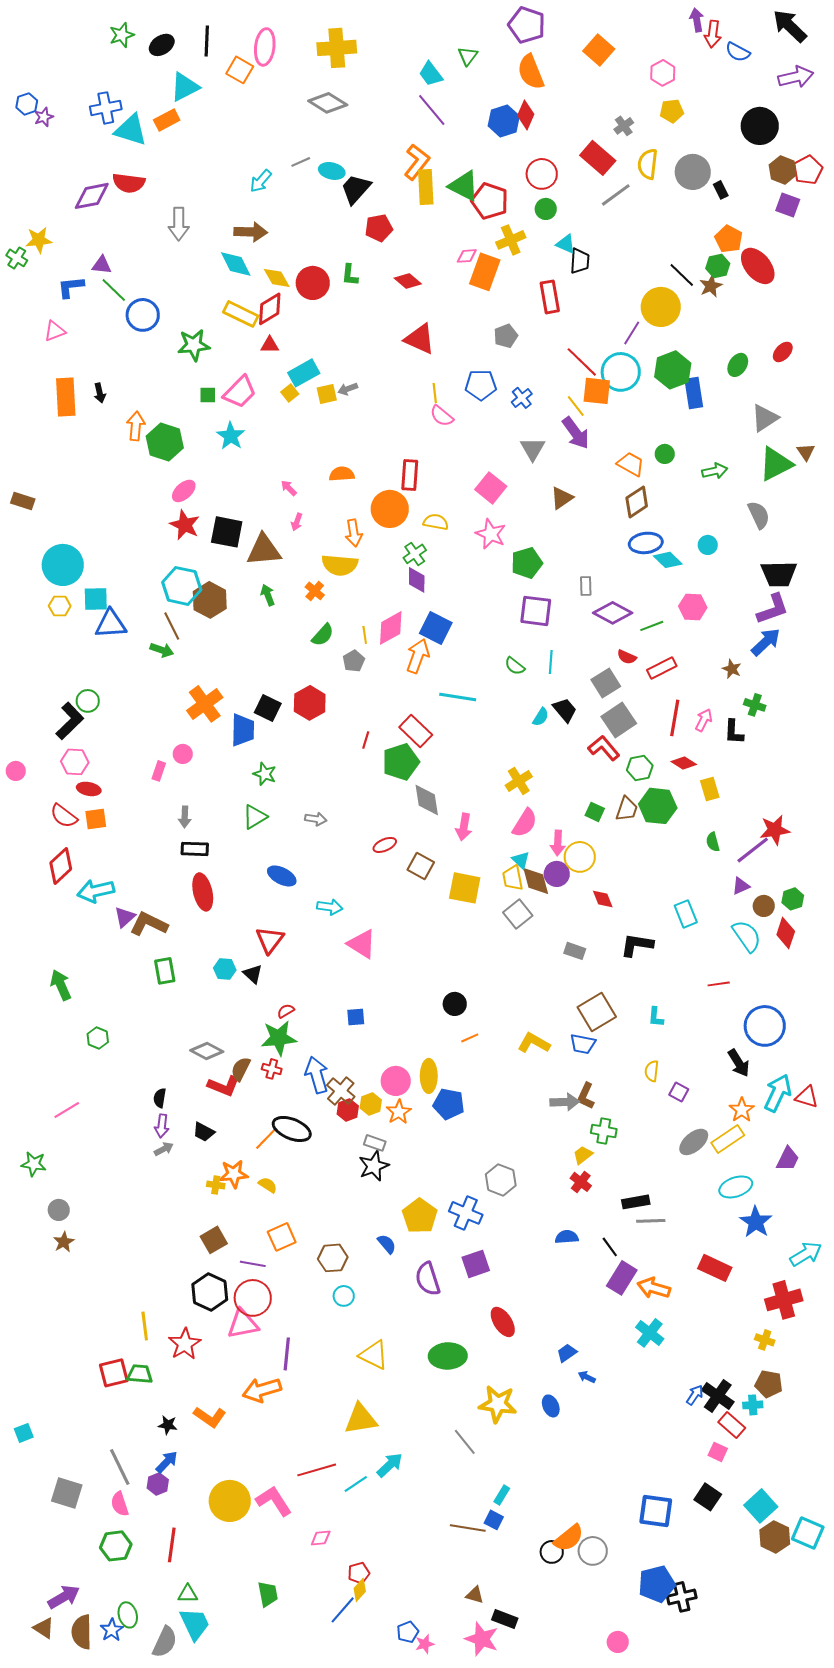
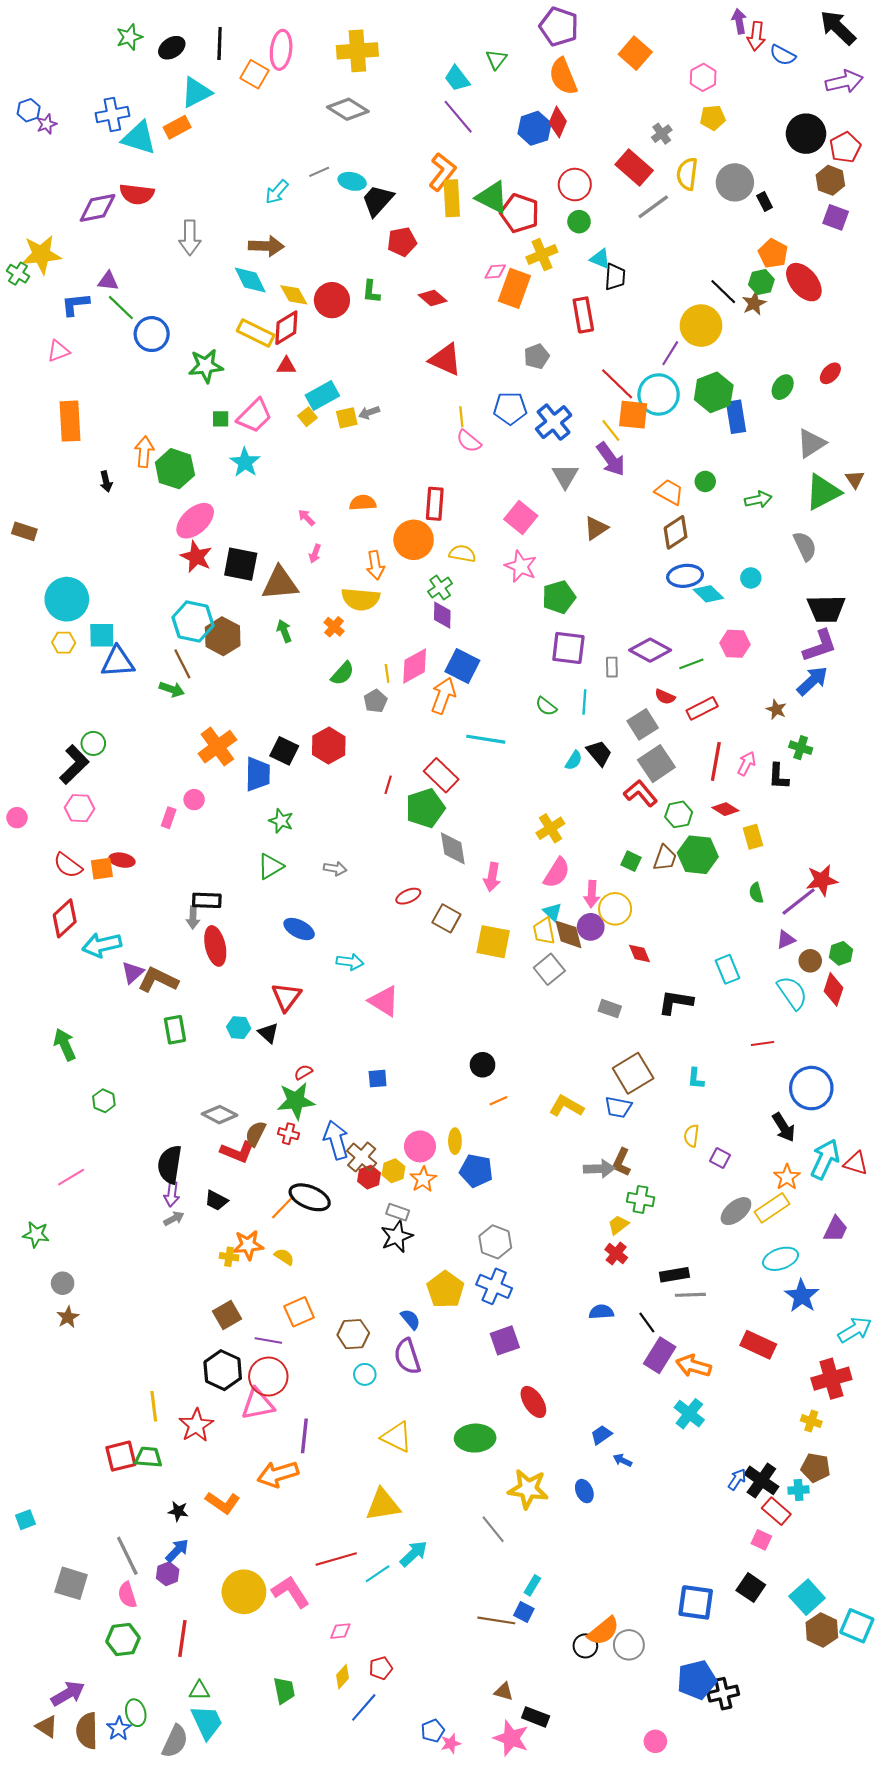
red pentagon: (808, 170) -> (845, 147), moved
yellow star: (39, 240) -> (41, 255), size x1.4
black arrow: (100, 393) -> (106, 481), moved
blue cross: (522, 398) -> (554, 422), size x1.6
pink ellipse: (184, 491) -> (195, 521), size x1.5
gray rectangle: (586, 586) -> (612, 667), moved
red ellipse: (89, 789) -> (122, 860), moved
gray arrow: (185, 817) -> (193, 917), moved
yellow ellipse: (429, 1076) -> (455, 1141), size x0.7
black semicircle: (160, 1098) -> (170, 1164), size x1.8
gray hexagon: (501, 1180) -> (495, 1242), moved
purple semicircle: (428, 1279) -> (407, 1356), moved
yellow diamond: (360, 1590) -> (343, 1677), moved

